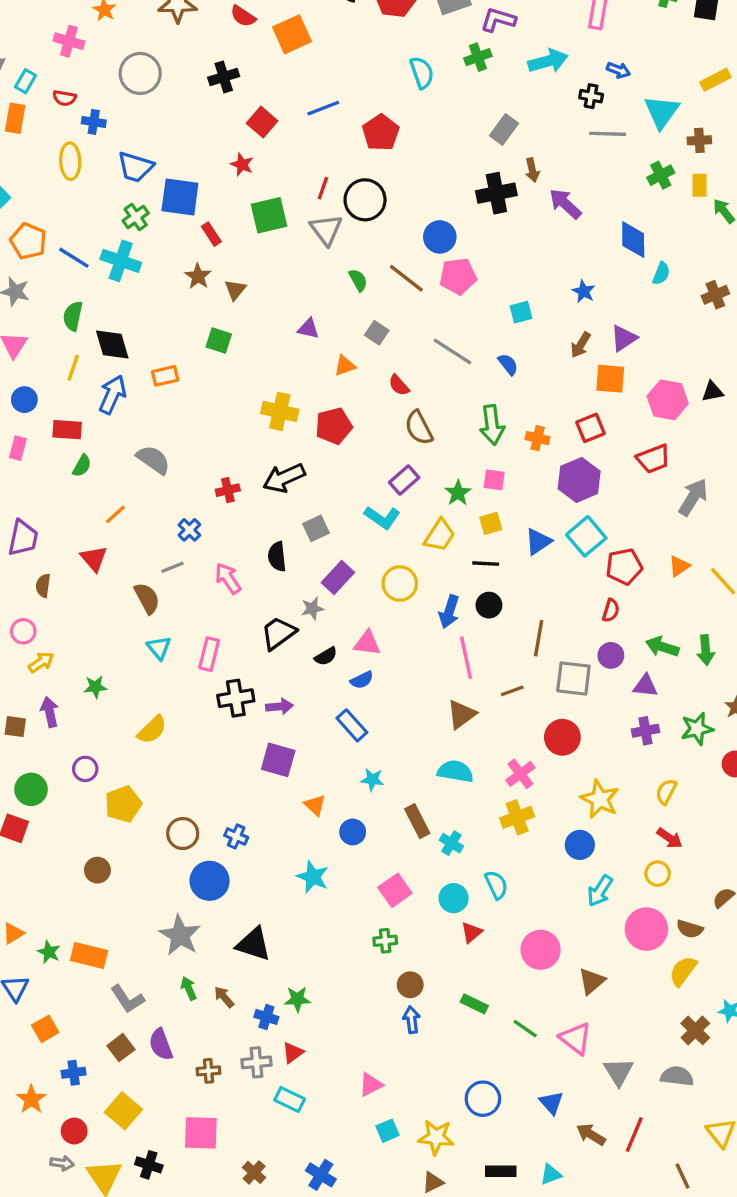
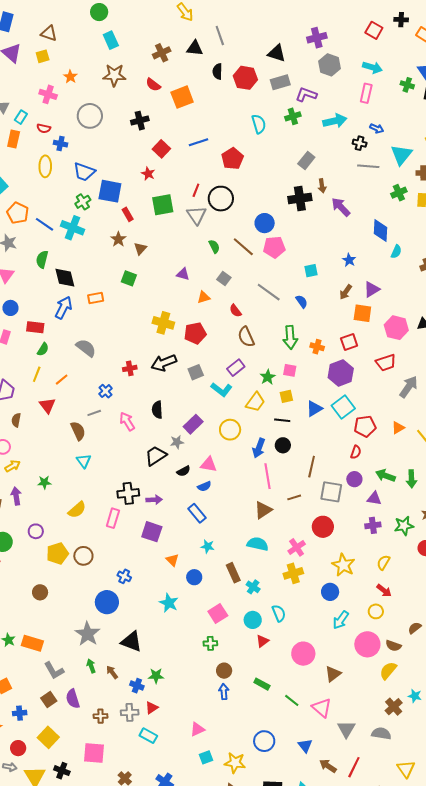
yellow line: (73, 368) -> (37, 374), moved
gray square: (316, 528) -> (196, 372), moved
pink rectangle: (209, 654) -> (113, 518), moved
brown circle: (183, 834) -> (83, 556), moved

